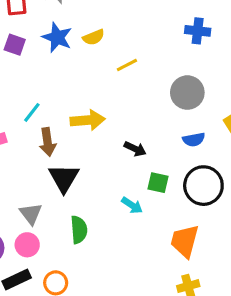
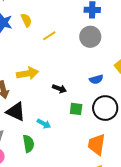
yellow semicircle: (94, 37) -> (26, 20), turned -88
gray circle: (187, 93) -> (90, 37), moved
black triangle: (64, 178) -> (16, 112), turned -30
cyan arrow: (132, 205) -> (44, 124), moved

